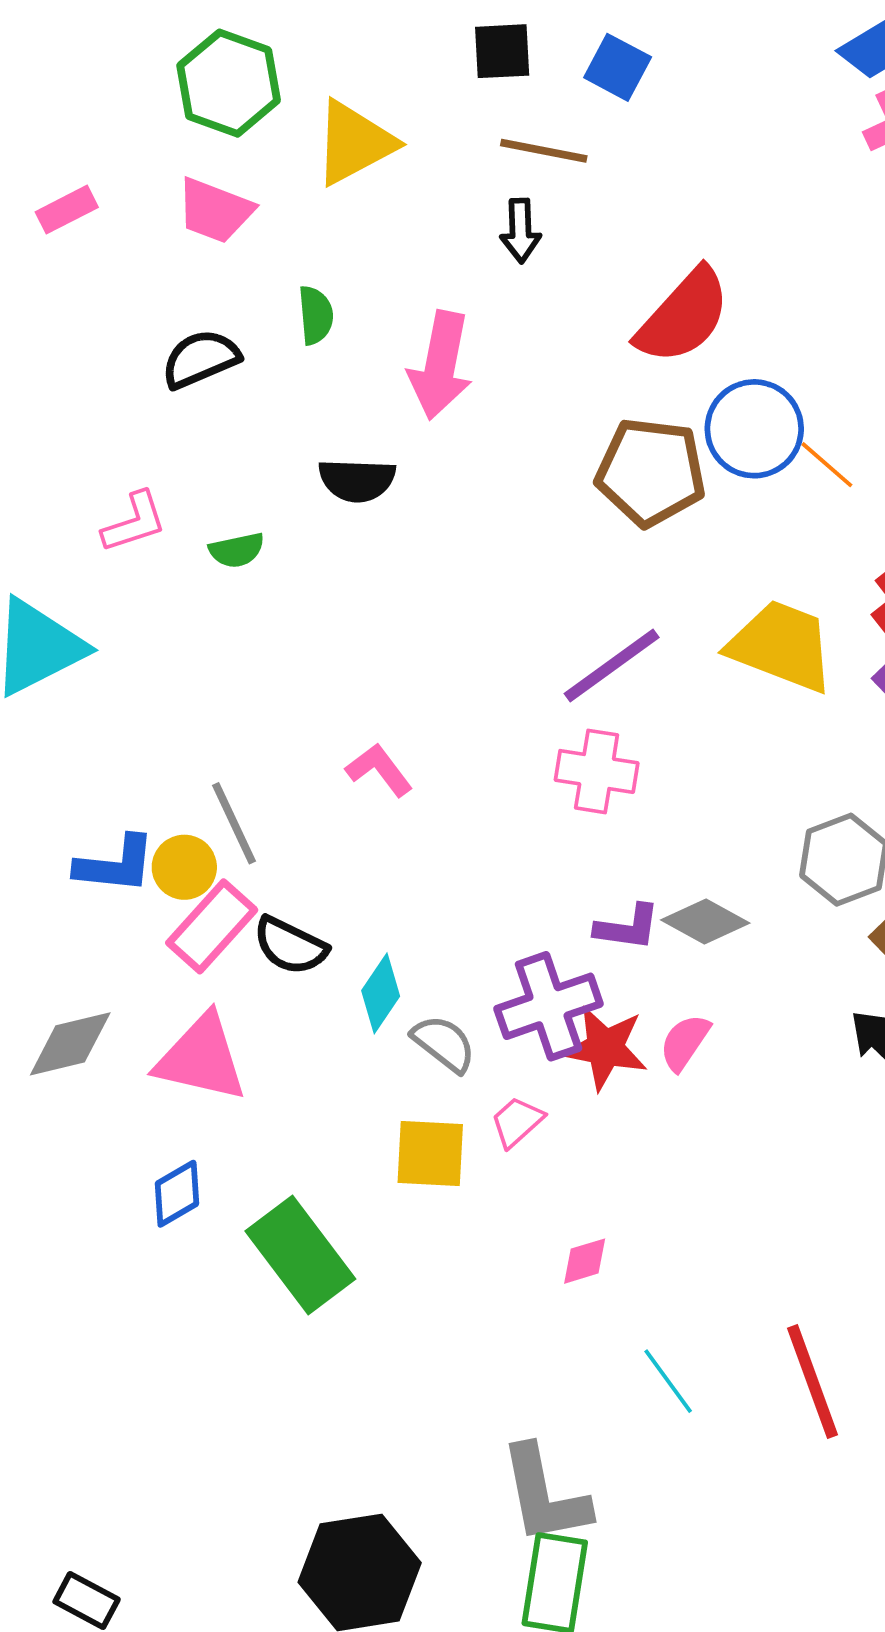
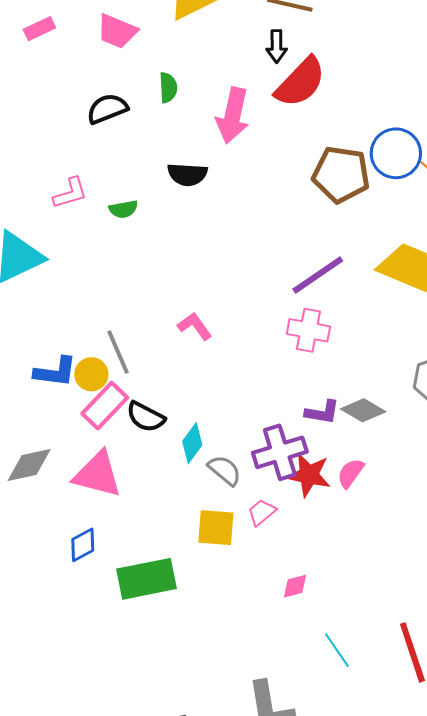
red semicircle: (683, 316) -> (300, 82), moved
green rectangle: (300, 1255) -> (146, 579), turned -66

